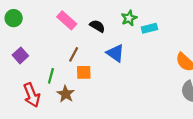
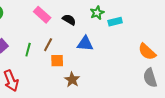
blue triangle: (115, 53) -> (85, 44), turned -30
green line: (51, 76) -> (28, 50), moved
brown star: (66, 94) -> (72, 80), moved

